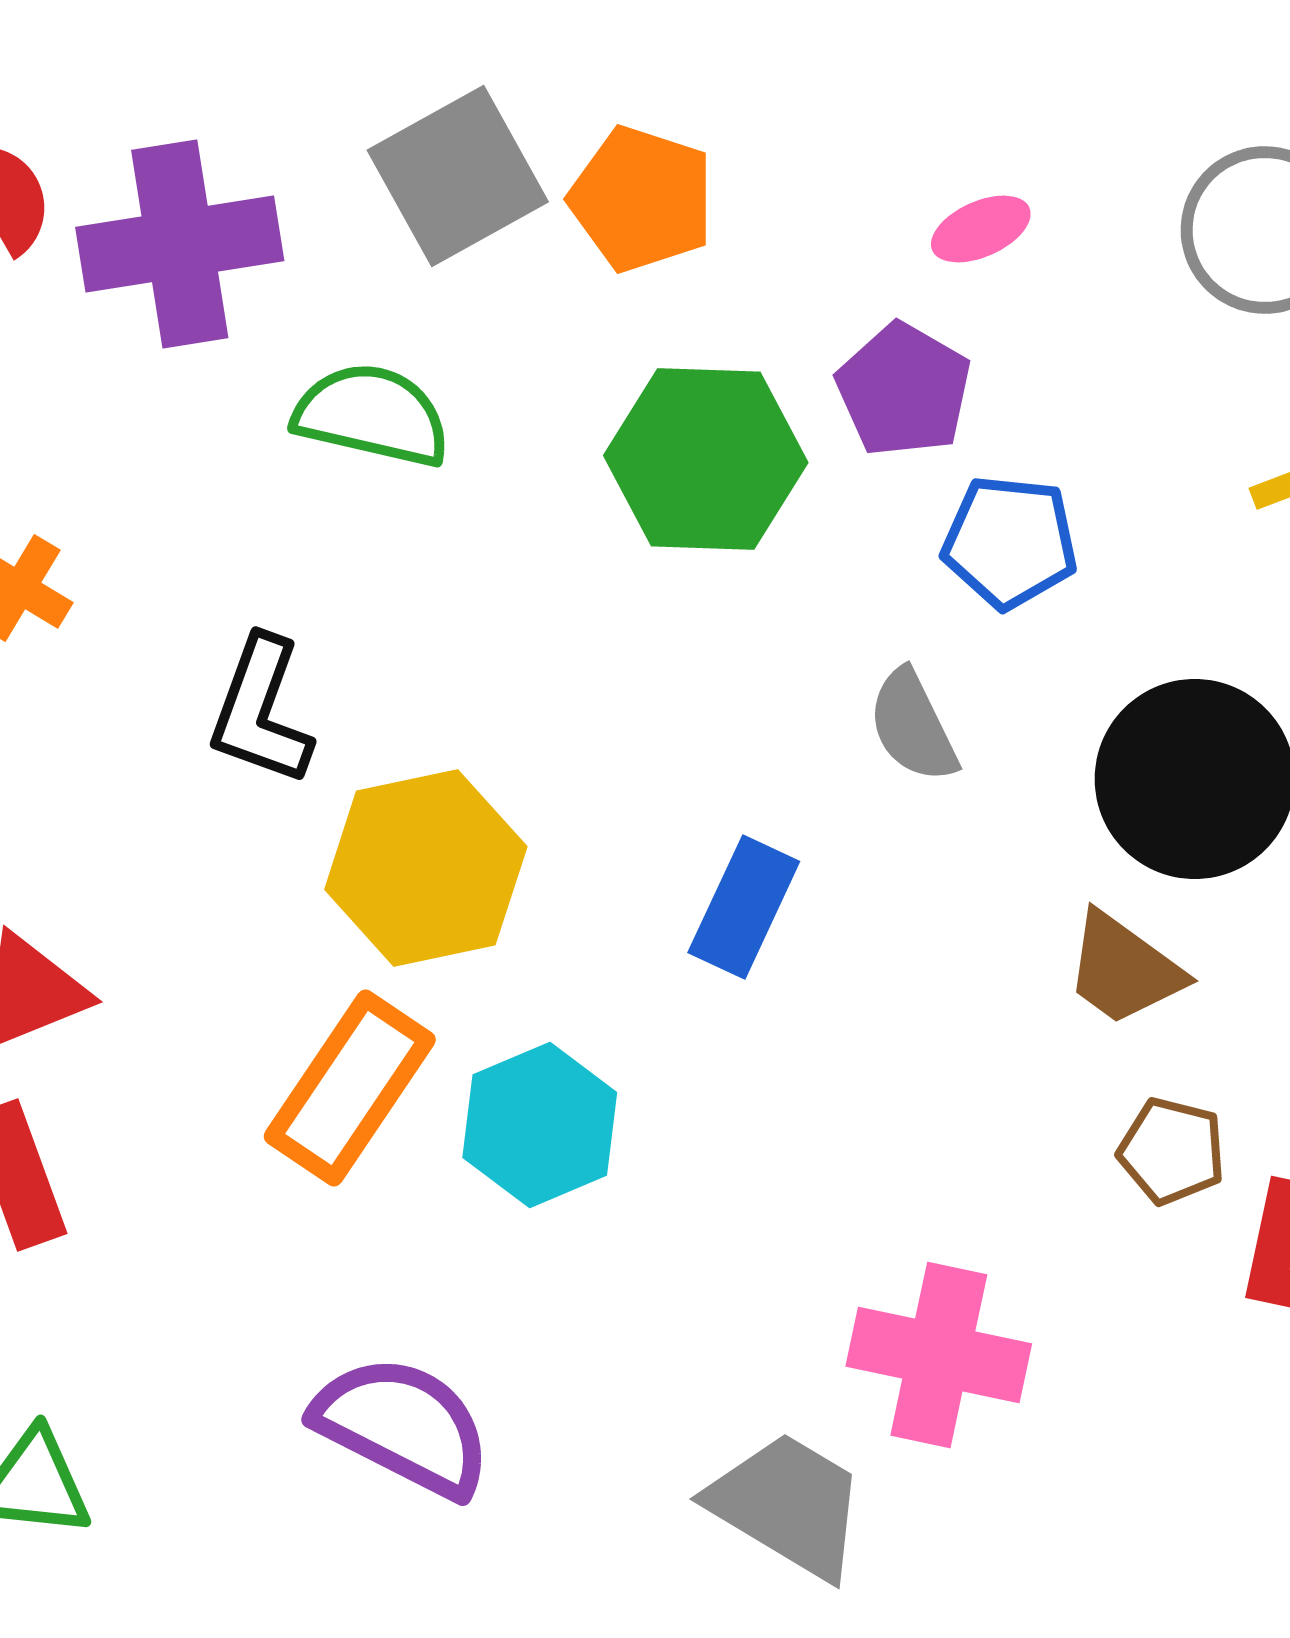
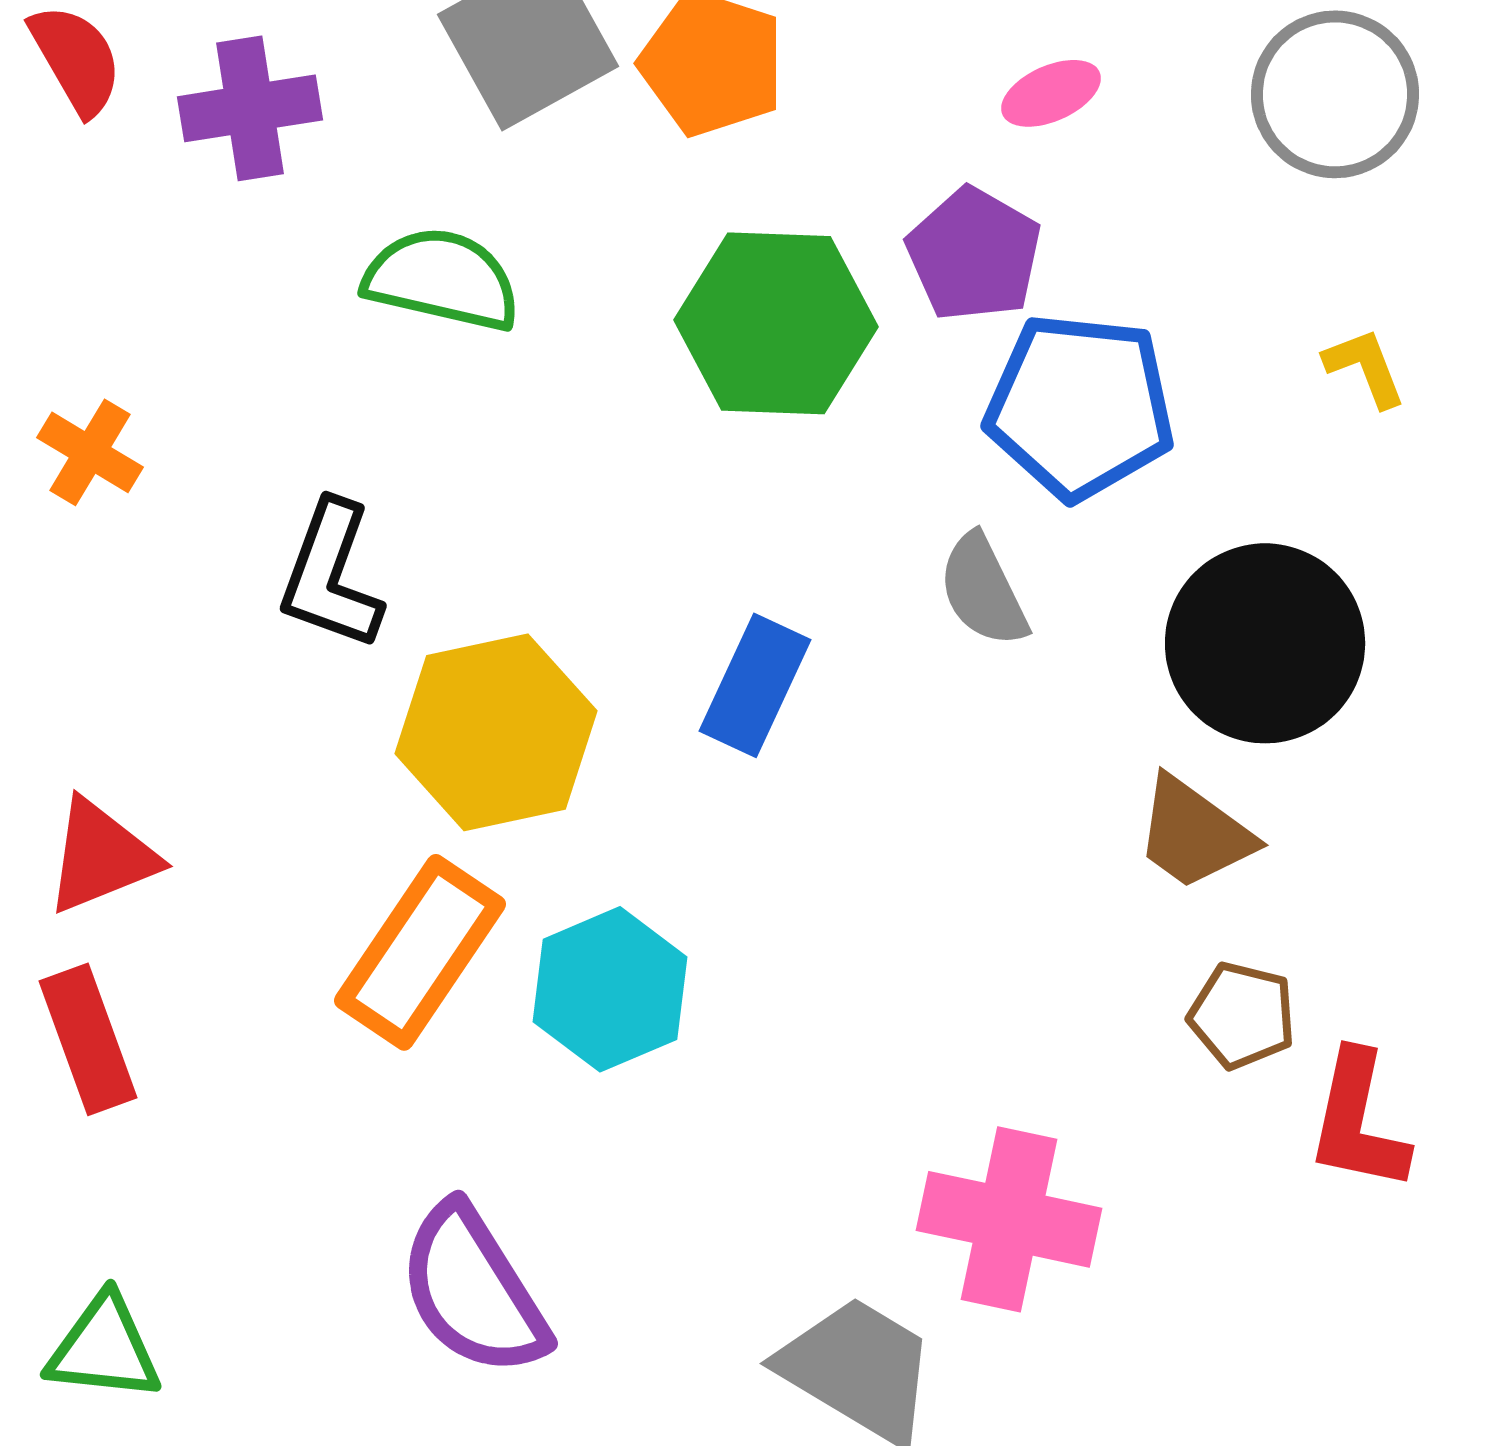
purple cross: (180, 244) -> (250, 108), size x0.7
blue pentagon: (1010, 542) -> (1080, 406), size x1.4
blue rectangle: (744, 907) -> (755, 685), moved
purple semicircle: (403, 1426) -> (473, 1290), turned -149

